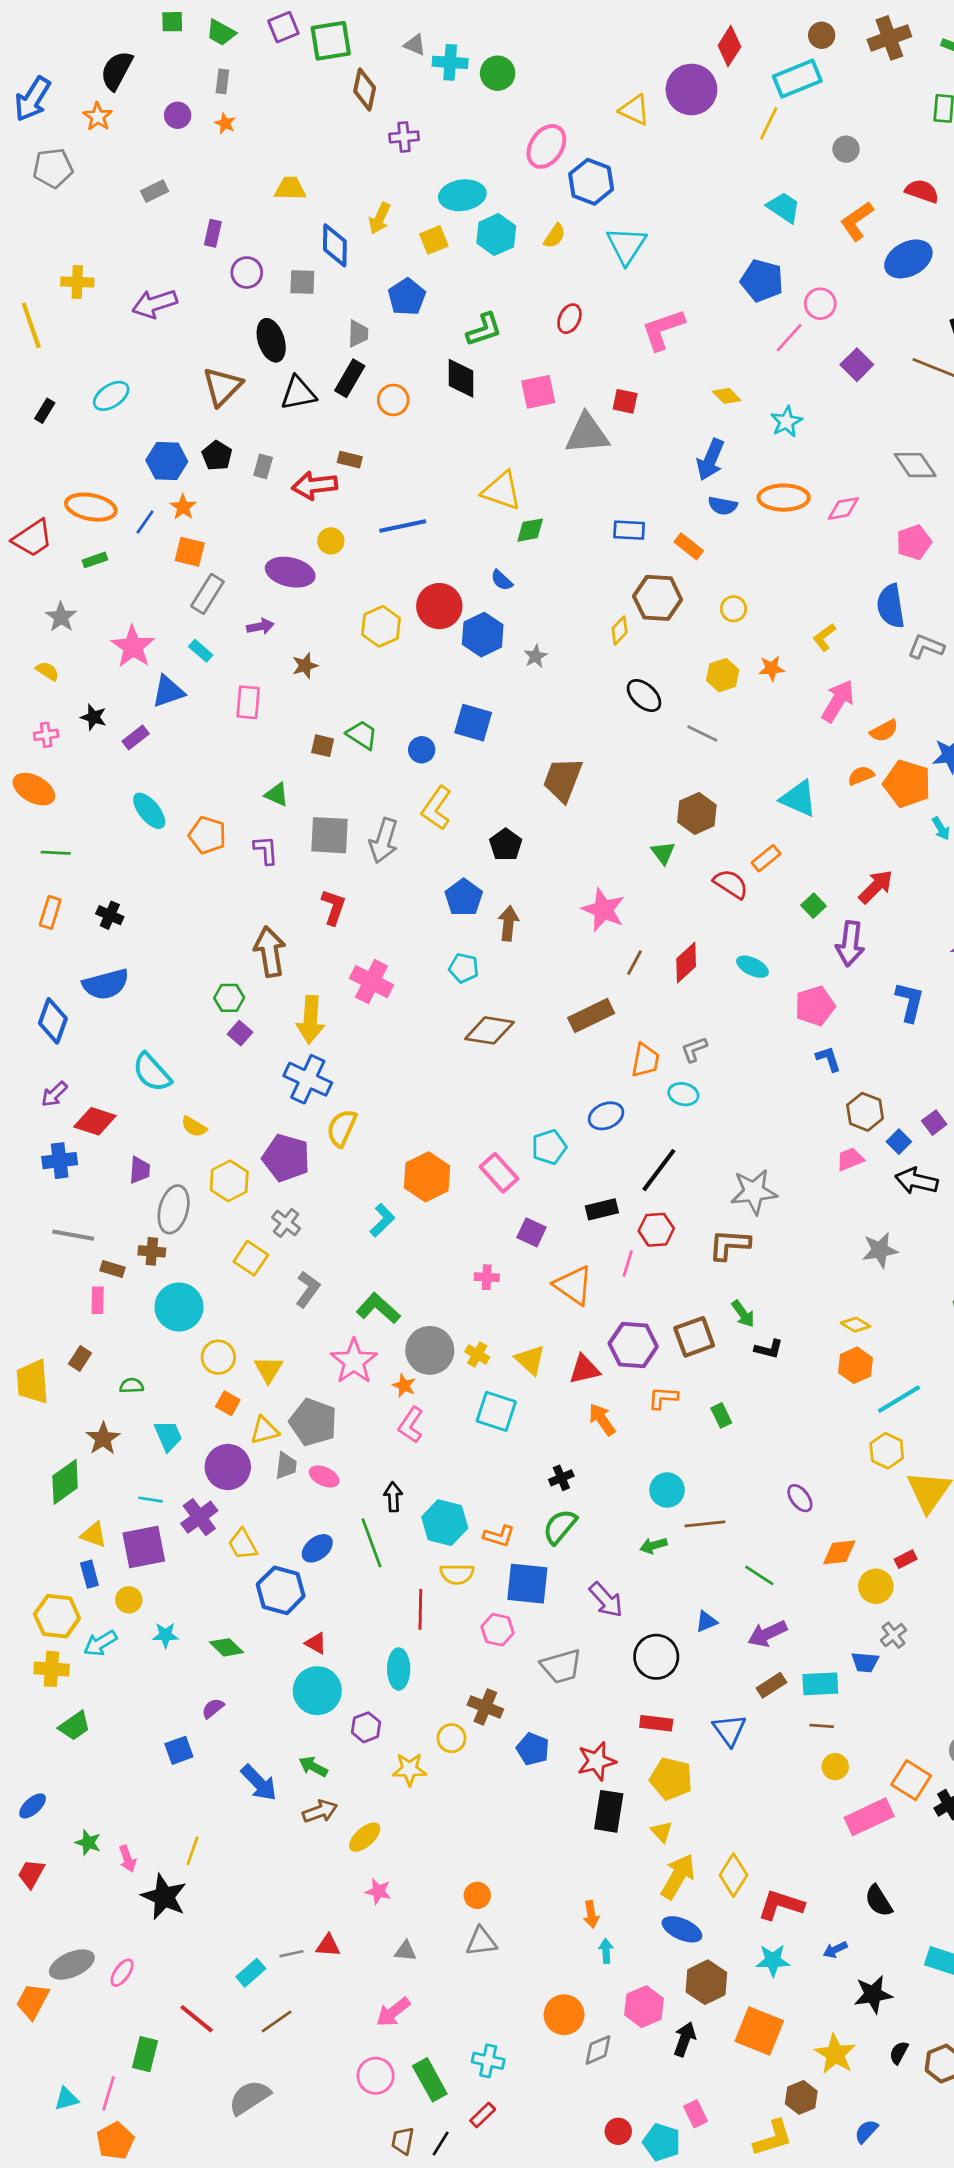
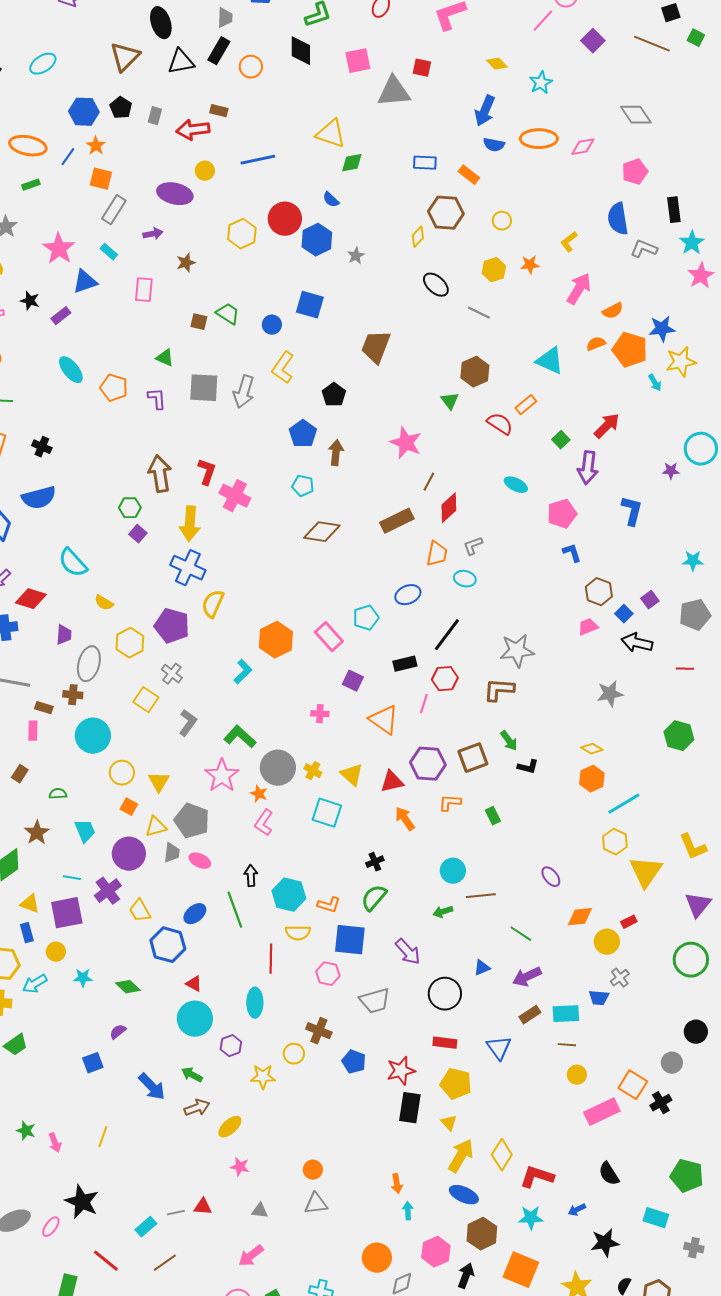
red L-shape: (334, 907) -> (207, 472), moved
red diamond: (686, 963) -> (449, 508), moved
black star: (164, 1897) -> (82, 1202), moved

